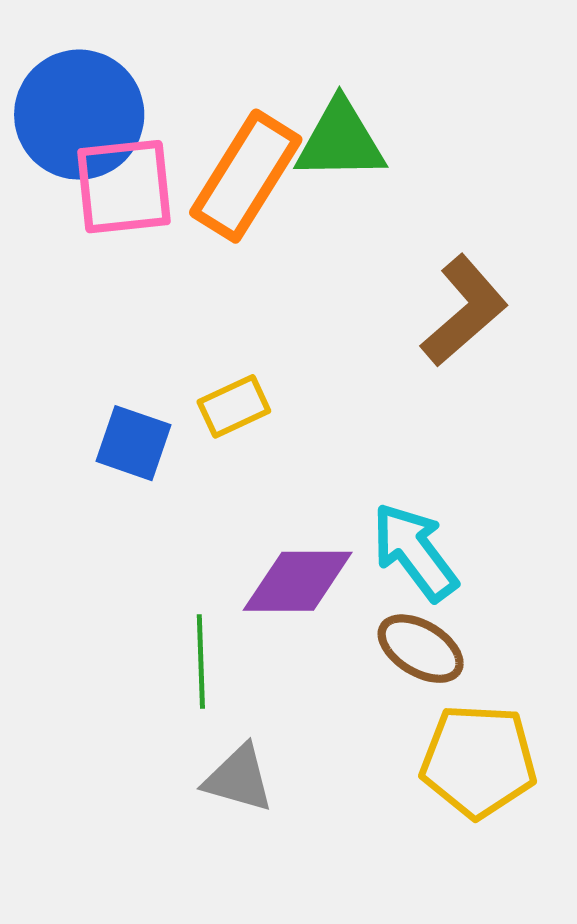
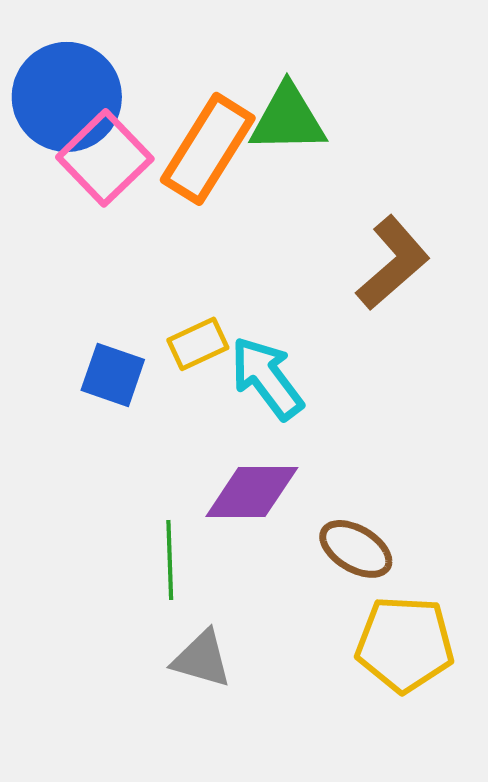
pink square: (124, 187) -> (105, 158), turned -38
cyan arrow: (415, 552) -> (267, 378), moved

